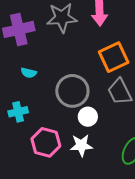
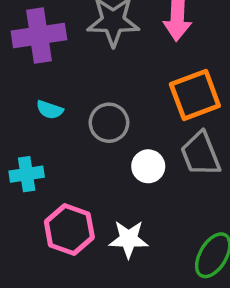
gray circle: (72, 91) -> (109, 123), moved, size x0.7
white circle: (88, 117) -> (148, 166), moved

